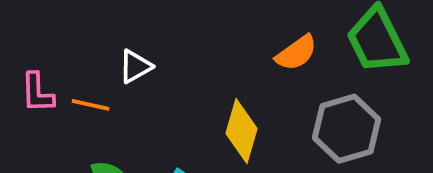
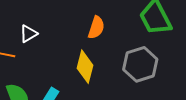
orange semicircle: (296, 53) -> (96, 28), moved, turned -35

